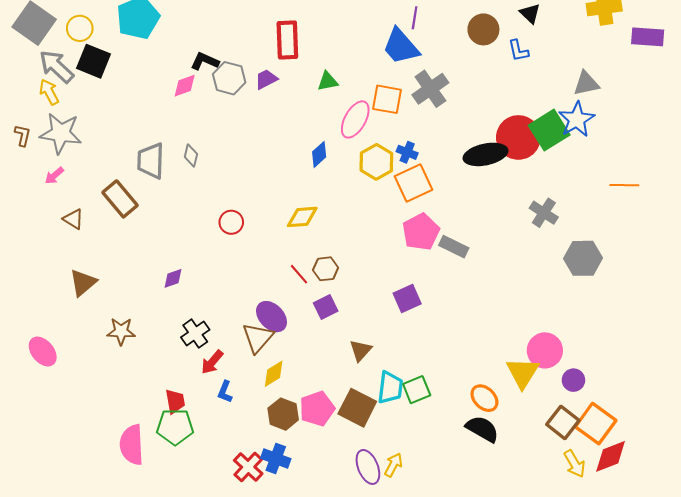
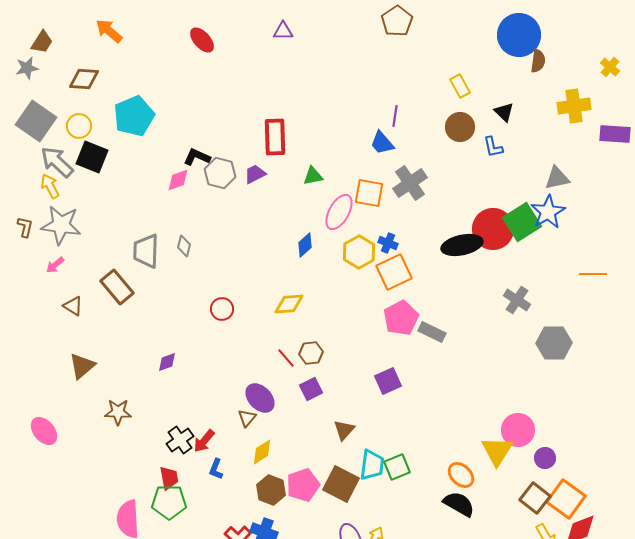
blue trapezoid: (401, 46) -> (382, 143), size x0.7
black cross: (195, 333) -> (180, 440), moved
brown triangle: (258, 338) -> (247, 418), size x0.6

